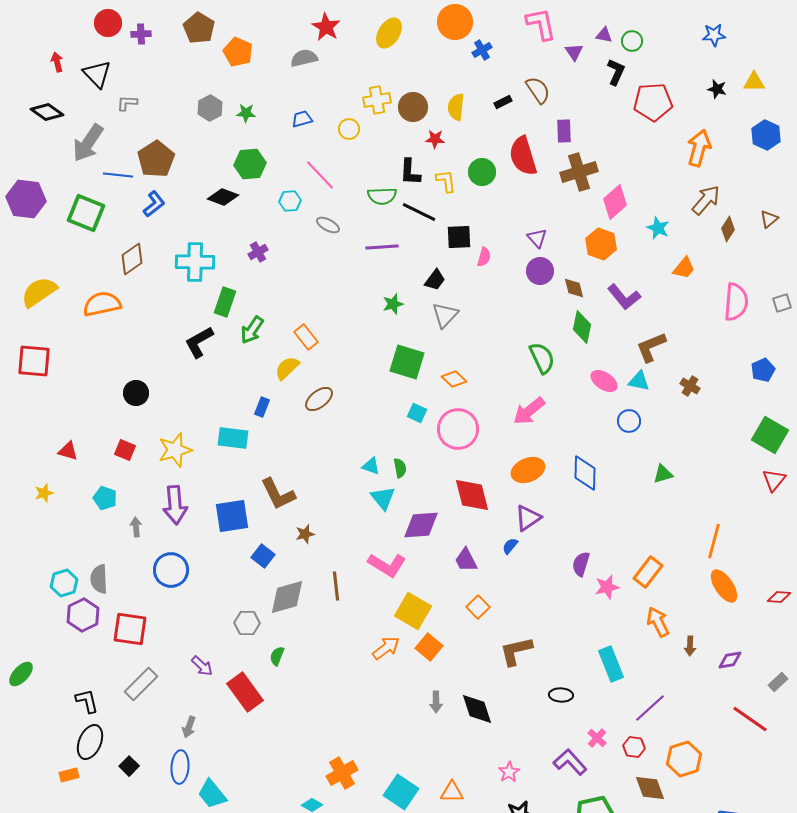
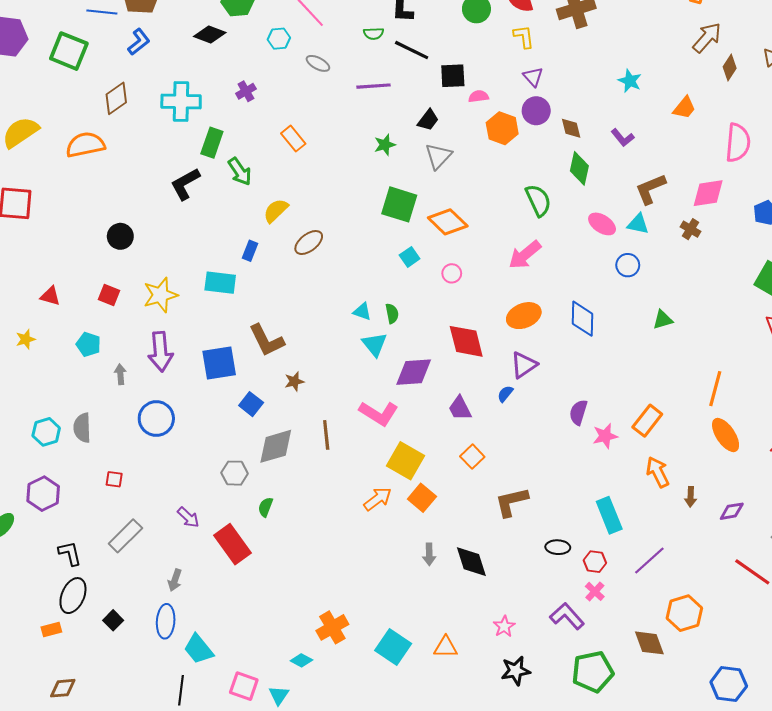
yellow L-shape: (446, 181) -> (524, 37), moved
green semicircle: (382, 196) -> (374, 34), size x0.7
pink diamond: (615, 202) -> (708, 193), moved, turned 32
cyan star: (658, 228) -> (630, 81), moved
orange hexagon: (601, 244) -> (502, 128), moved
pink semicircle: (484, 257) -> (479, 96), turned -114
purple L-shape: (624, 297) -> (623, 138), size x0.7
green arrow: (252, 330) -> (240, 171), turned -68
orange rectangle: (306, 337) -> (293, 139), moved
orange diamond: (454, 379) -> (448, 222), size x1.5
cyan square: (417, 413) -> (410, 257), turned 30
pink circle: (458, 429) -> (452, 273), size x0.5
purple hexagon: (83, 615) -> (43, 494), moved
red square: (130, 629) -> (114, 479), size x0.5
red hexagon: (634, 747) -> (595, 562), moved

